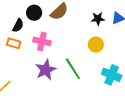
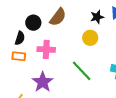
yellow circle: (96, 45) -> (90, 38), moved
purple star: (46, 70) -> (43, 82), moved

